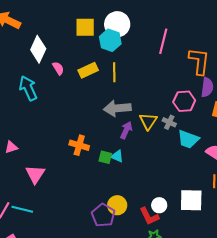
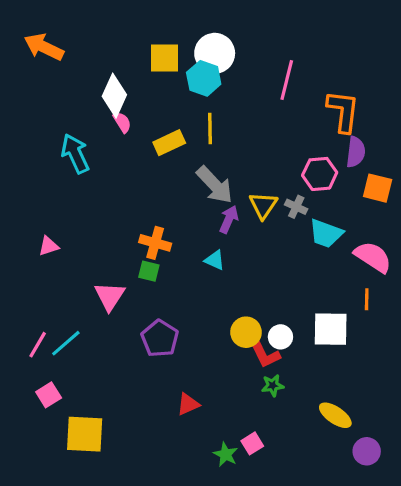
white diamond: (38, 49) -> (114, 96), moved
yellow rectangle: (88, 70) -> (169, 143), moved
gray arrow: (117, 108) -> (215, 185), turned -128
green square: (105, 157) -> (149, 271), moved
pink triangle: (35, 174) -> (110, 296), moved
yellow circle: (117, 205) -> (246, 332), moved
cyan line: (22, 209) -> (66, 343), turned -55
purple pentagon: (103, 215) -> (160, 338), moved

